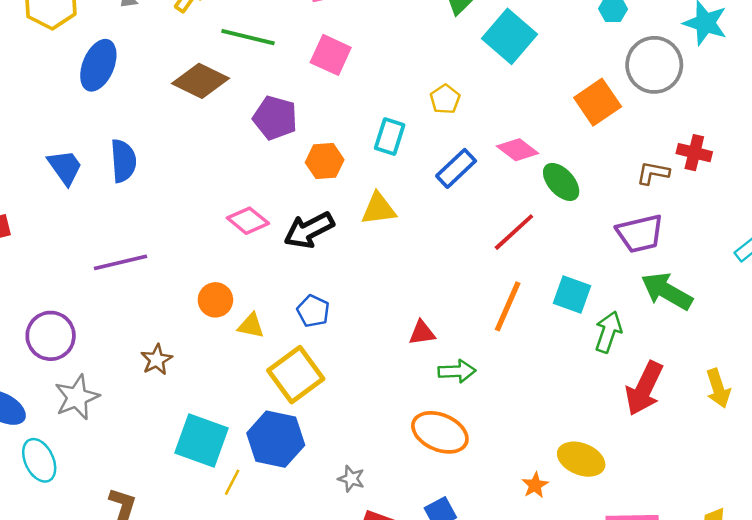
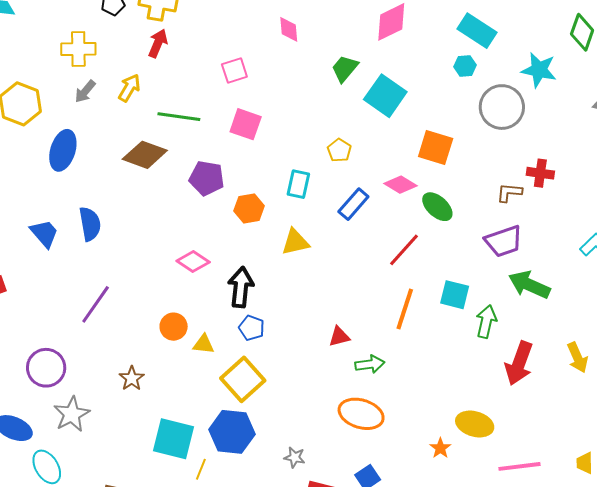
orange square: (598, 102) -> (436, 147), moved, turned -33
black arrow: (309, 230) -> (241, 287), moved, turned 129
purple line: (120, 262) -> (96, 304), turned -36

